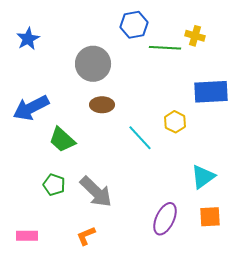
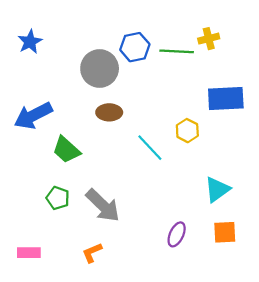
blue hexagon: (134, 25) -> (135, 47), moved
yellow cross: (195, 36) -> (209, 39), turned -30
purple ellipse: (165, 219) -> (177, 234), size x0.7

